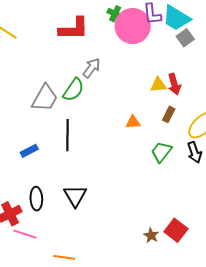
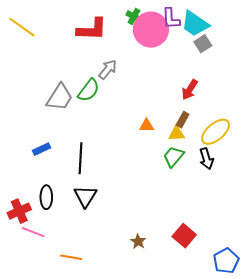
red arrow: (174, 84) -> (190, 90), turned 45
yellow triangle: (158, 85) -> (177, 134), moved
black line: (68, 135) -> (80, 158), moved
brown star: (151, 235) -> (138, 241), moved

